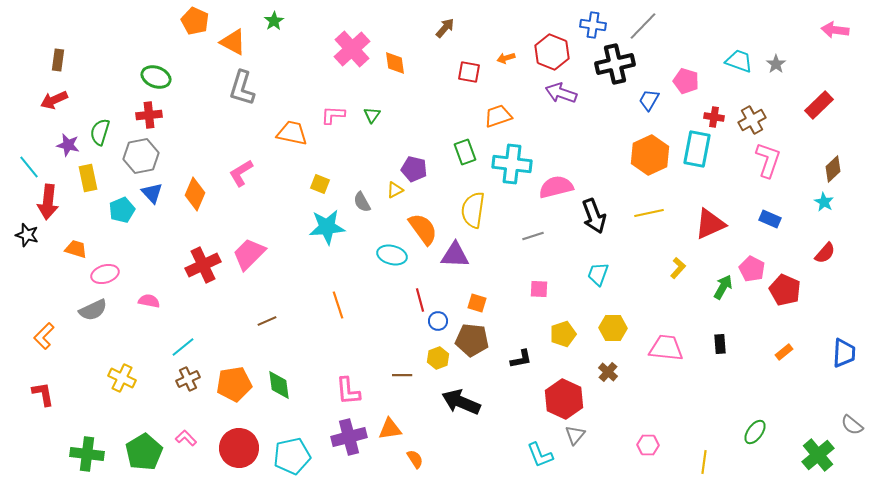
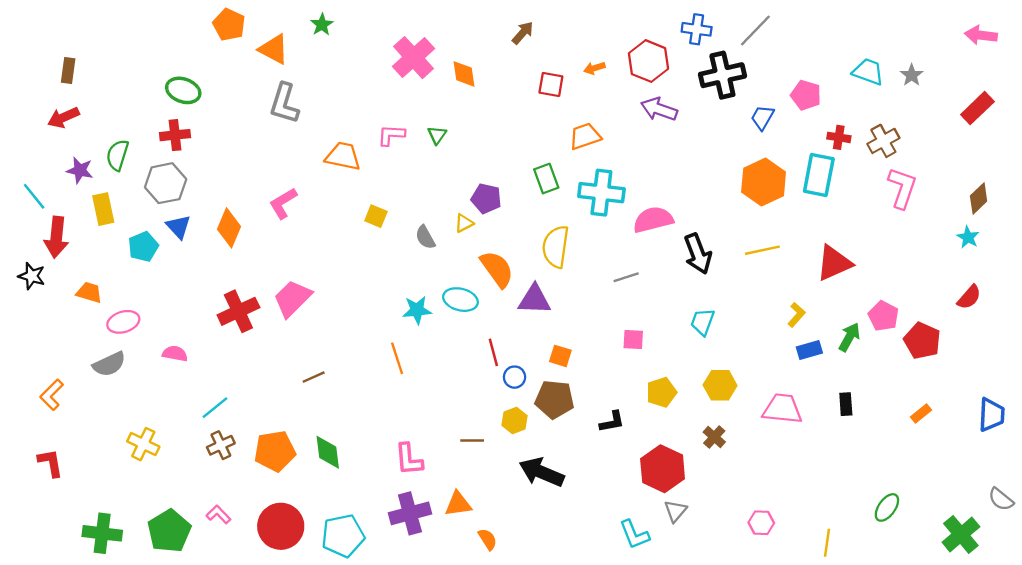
red rectangle: (819, 105) -> (977, 108), moved
blue rectangle: (770, 219) -> (809, 350), moved, turned -40
cyan star: (327, 227) -> (417, 310), moved, size x0.7

